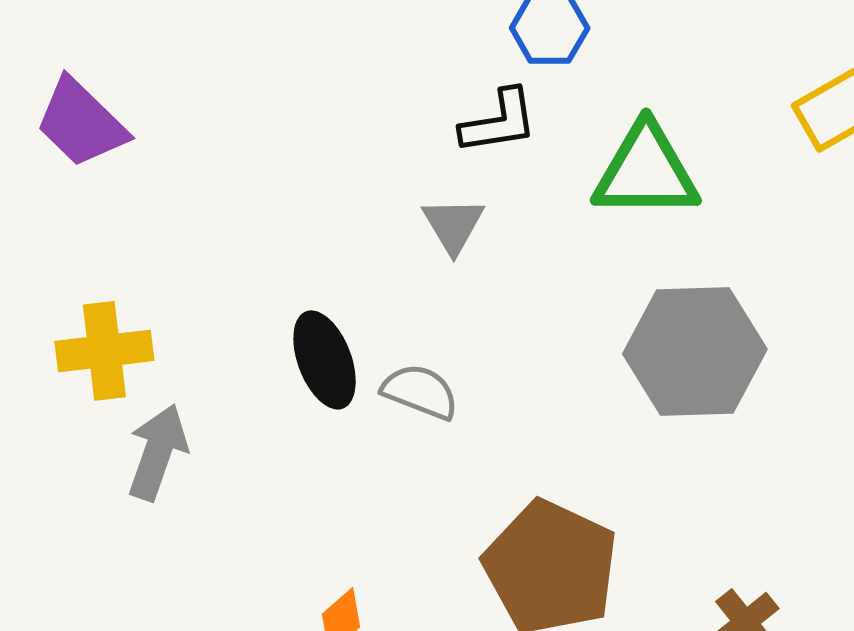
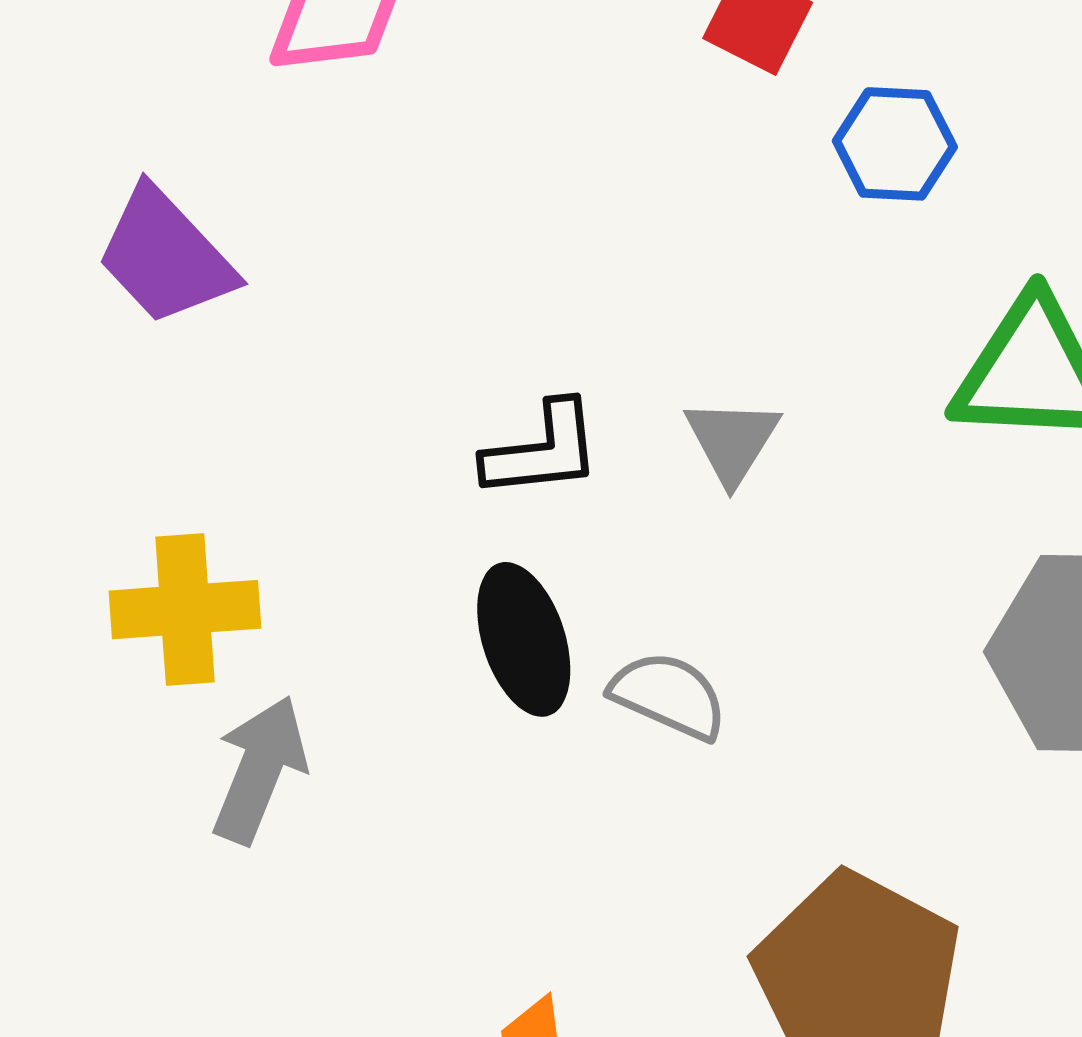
black L-shape: (499, 122) -> (542, 450), moved

